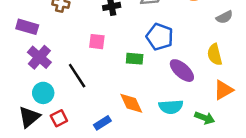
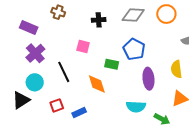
purple ellipse: (182, 71) -> (148, 79), turned 35
orange diamond: (131, 103) -> (97, 84), moved
red square: (59, 118) -> (57, 105), moved

